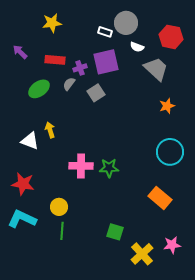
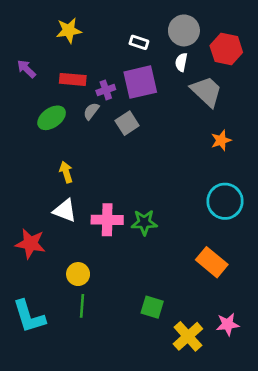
gray circle: (126, 23) -> (184, 30), moved
white semicircle: (137, 47) -> (181, 62), turned 80
white triangle: (30, 141) -> (65, 211), moved
cyan L-shape: (22, 219) -> (29, 316), moved, turned -132

